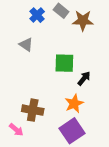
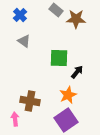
blue cross: (37, 15) -> (20, 15), moved
pink arrow: (16, 130) -> (15, 119), turned -136

